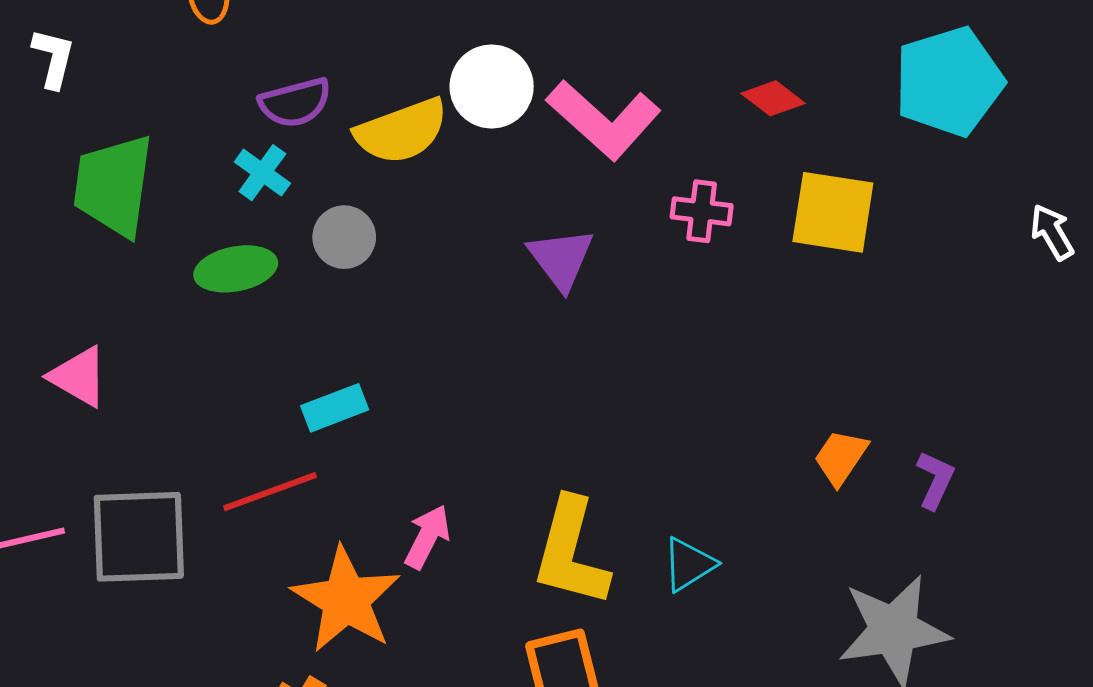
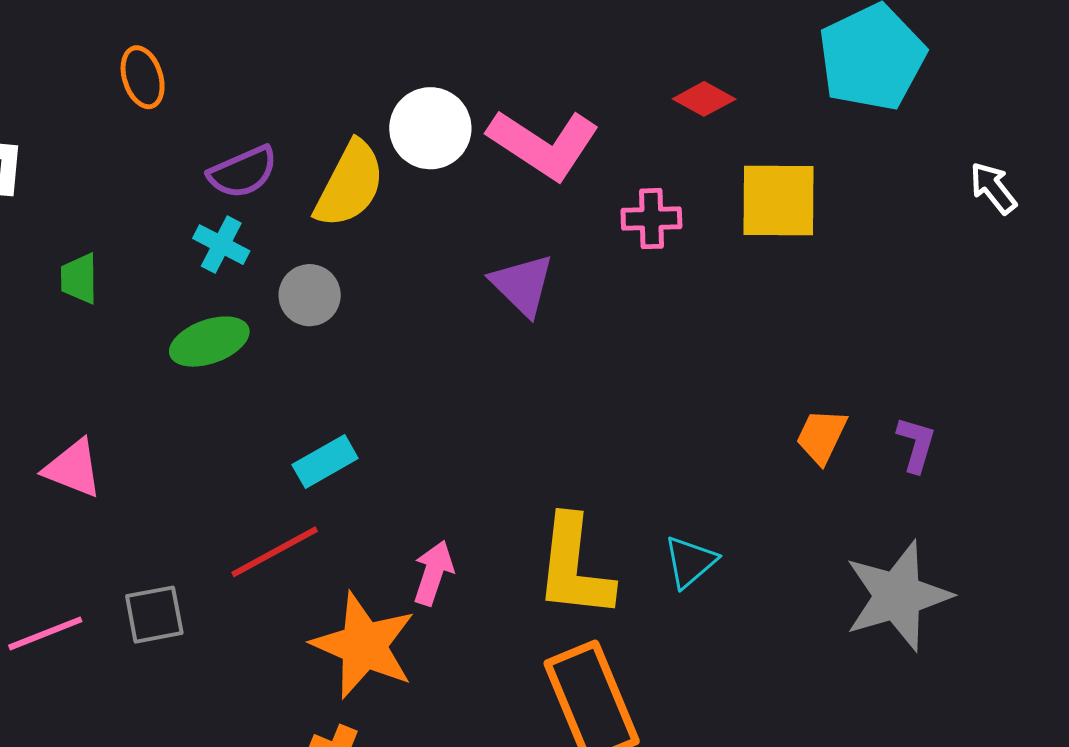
yellow semicircle: (402, 131) -> (350, 184), turned -34
green trapezoid: (113, 186) -> (79, 279), size x0.5
gray square: (139, 537) -> (154, 615), size x0.6

